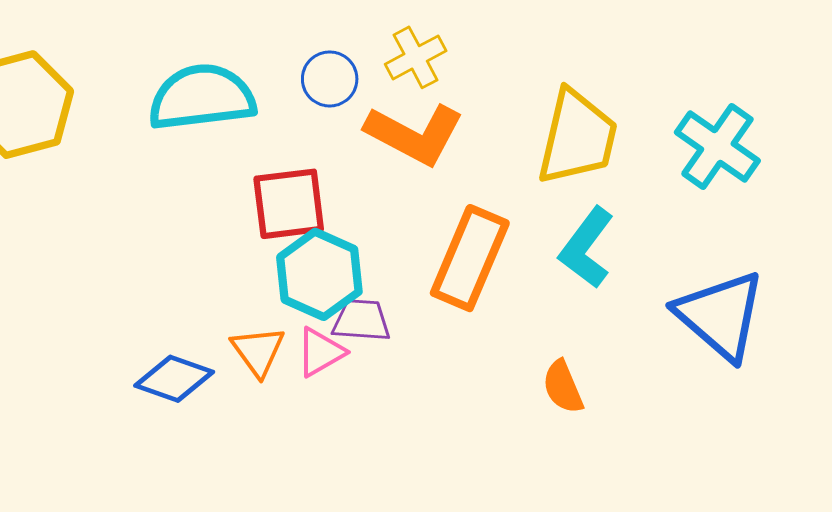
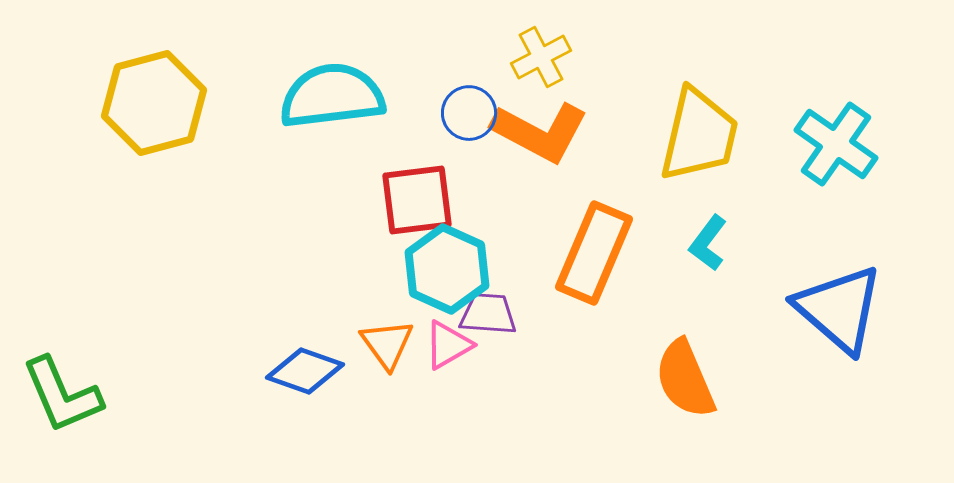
blue circle: (330, 79) -> (469, 113), moved
cyan L-shape: (586, 248) -> (708, 243), size x0.7
orange semicircle: (563, 387) -> (685, 379), size x1.5

